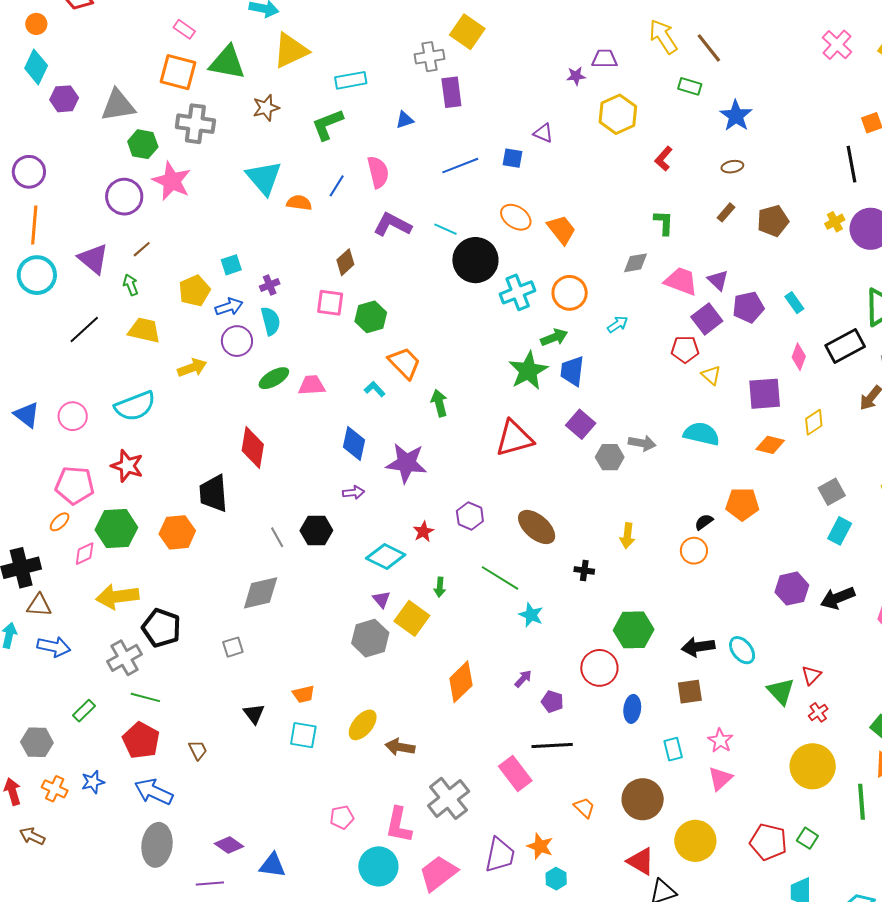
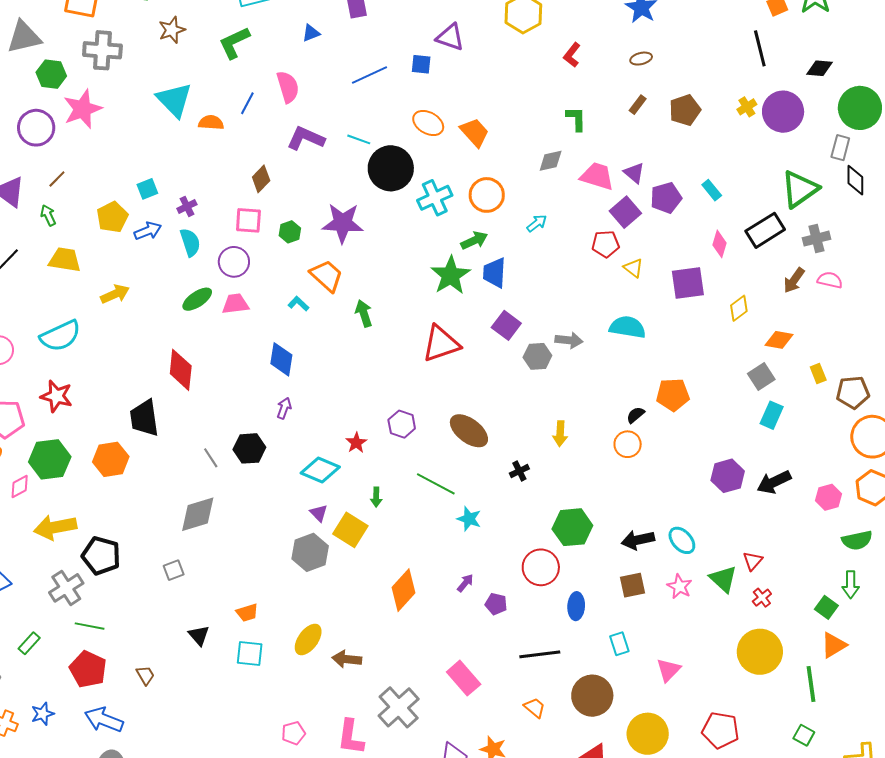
purple triangle: (543, 133) -> (450, 37), size x1.4
pink star: (172, 181) -> (82, 109), turned 30
green hexagon: (371, 317) -> (290, 232), size x0.7
purple circle: (237, 341) -> (234, 262), moved
orange diamond: (770, 445) -> (779, 340), moved
purple star: (406, 463) -> (343, 223), moved
purple arrow: (354, 493) -> (284, 408), turned -60
black cross: (584, 570) -> (519, 471), turned -30
pink star: (720, 741) -> (680, 587), moved
black line: (552, 746) -> (540, 654), moved
green square: (807, 838) -> (804, 735), moved

